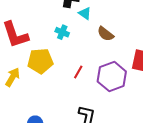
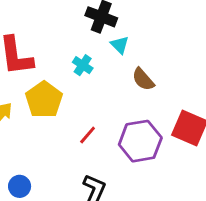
yellow pentagon: (40, 61) -> (44, 100), turned 30
red line: (78, 72) -> (88, 135), moved

